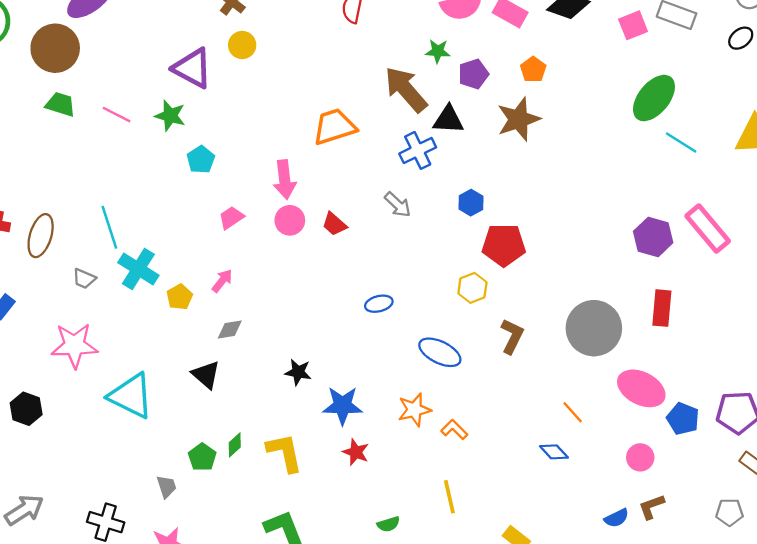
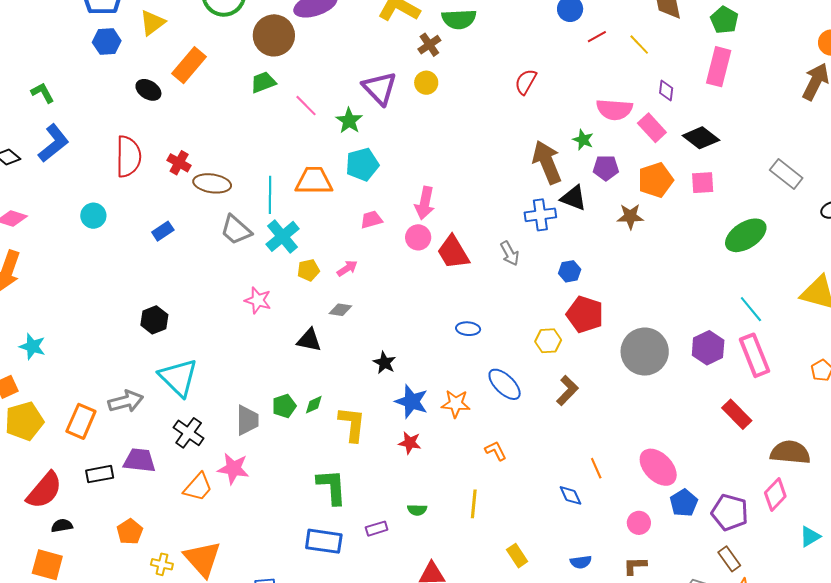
pink square: (633, 25) -> (703, 183), moved
orange pentagon: (533, 69) -> (656, 180), size x1.6
green trapezoid: (60, 104) -> (263, 82), turned -56
brown star: (518, 119) -> (630, 216), size x0.7
orange trapezoid: (334, 127) -> (314, 181), moved
cyan line: (681, 142) -> (751, 309), moved
cyan pentagon: (201, 159) -> (362, 164), size x1.4
red trapezoid: (334, 224) -> (453, 252), size x1.6
brown ellipse: (41, 236) -> (212, 183), turned 63
gray trapezoid: (84, 279) -> (236, 230), size x1.6
red rectangle: (662, 308) -> (737, 414), moved, turned -68
gray circle: (594, 328) -> (645, 352), moved
pink star: (74, 345) -> (258, 300), moved, size x0.7
black triangle: (206, 375) -> (309, 340), turned -48
cyan triangle: (131, 396) -> (178, 377), moved
orange star: (414, 410) -> (456, 404), moved
red star: (356, 452) -> (410, 443), turned -30
gray trapezoid: (167, 486) -> (247, 420), size x1.5
blue semicircle: (616, 518) -> (581, 562), moved

